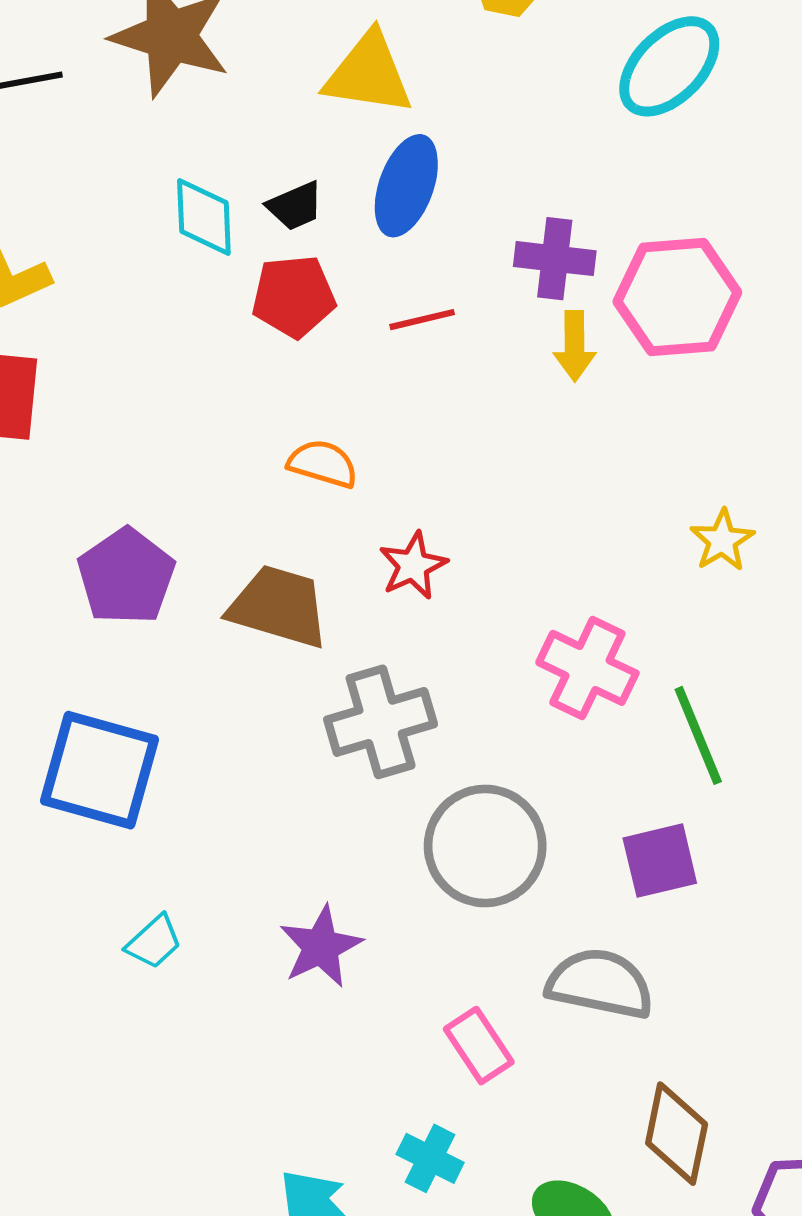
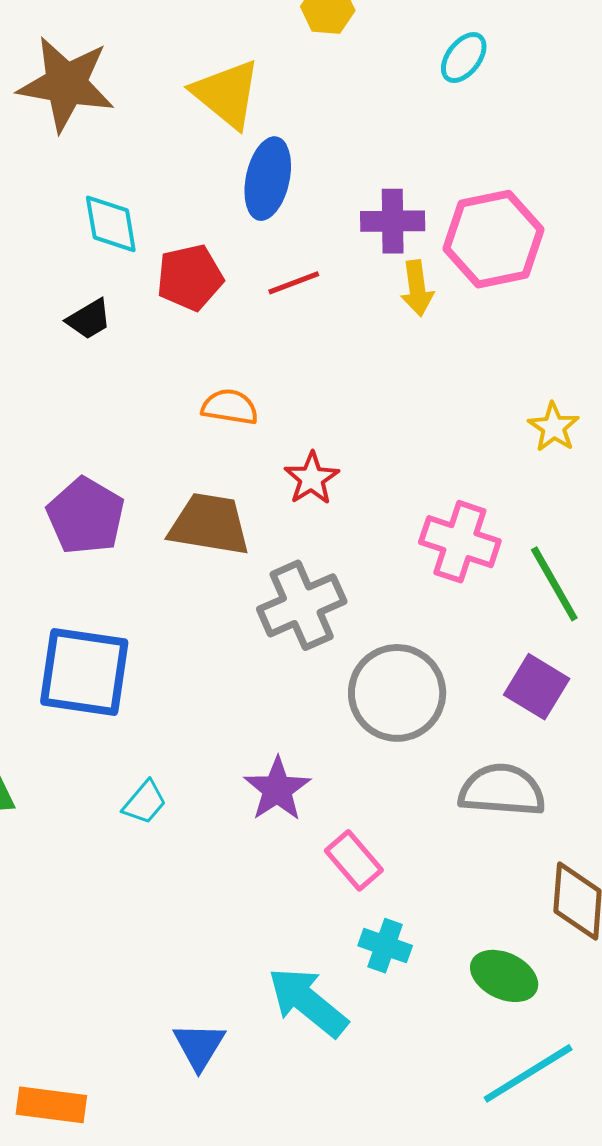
cyan ellipse: (669, 66) -> (464, 58), size x0.6
yellow triangle: (368, 74) -> (226, 94), turned 38
black trapezoid: (295, 206) -> (89, 319), moved
purple square: (660, 861) -> (537, 687), turned -38
pink rectangle: (479, 1046) -> (354, 860), moved

